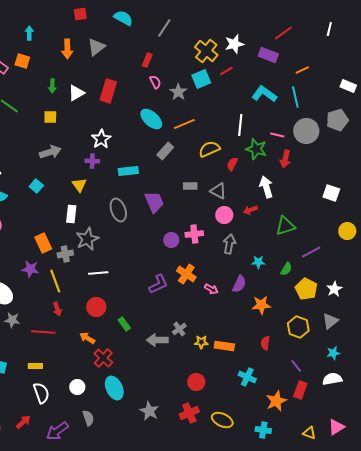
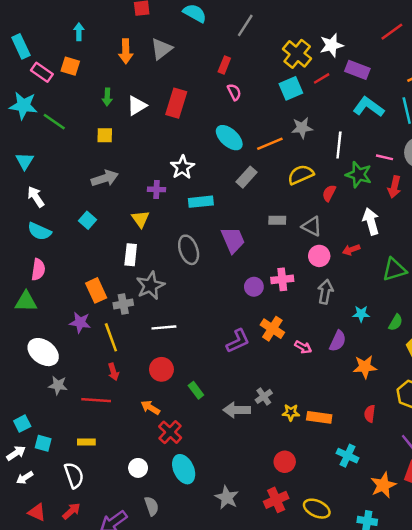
purple rectangle: (268, 55) -> (357, 70), moved
gray star: (178, 92) -> (302, 128), moved, turned 30
white star: (101, 139) -> (182, 167), moved
white semicircle: (41, 393) -> (74, 475), moved

